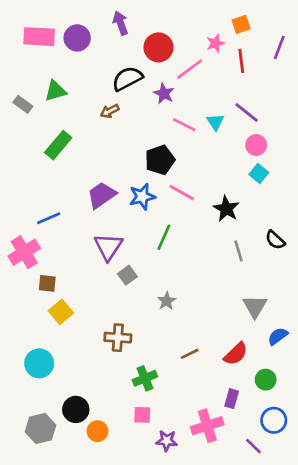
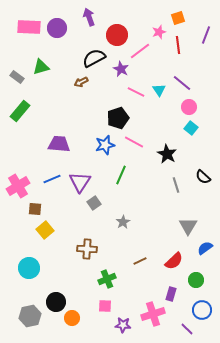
green rectangle: (58, 145) -> (20, 111), moved
purple trapezoid: (102, 195) -> (59, 144), moved, turned 40
blue line: (49, 218) -> (52, 179), moved

